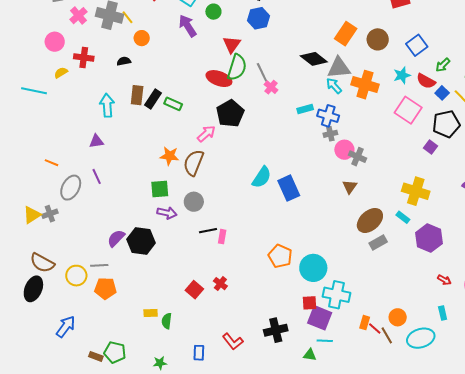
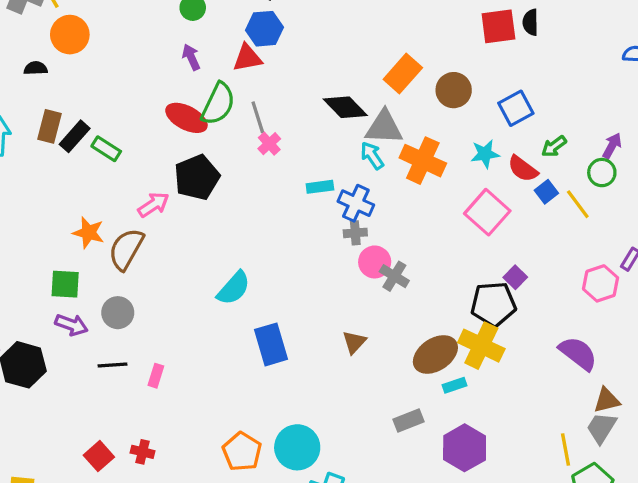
purple arrow: (188, 26) -> (191, 57), moved, size x0.7
orange circle: (142, 38) -> (70, 35), size x1.5
red triangle: (232, 44) -> (247, 58), moved, turned 36
black pentagon: (446, 124) -> (493, 304), moved
brown triangle: (350, 187) -> (354, 342), moved
blue rectangle: (289, 188) -> (271, 344), moved
cyan rectangle: (403, 217) -> (455, 385), turned -64
brown ellipse: (370, 220) -> (435, 354), moved
black line: (208, 231) -> (113, 365), moved
purple hexagon: (429, 238) -> (465, 448), moved
orange pentagon: (280, 256) -> (242, 452), moved
red cross: (220, 284) -> (143, 452), turned -32

